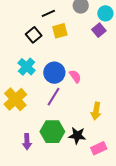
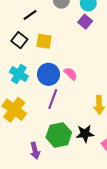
yellow square: (60, 31) -> (44, 41), moved, turned 35

